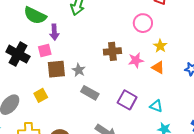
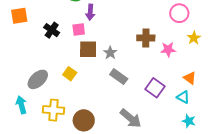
black cross: (18, 54) -> (52, 30), size x0.7
orange triangle: (158, 67) -> (190, 78), moved
yellow square: (41, 95) -> (70, 74), turned -32

